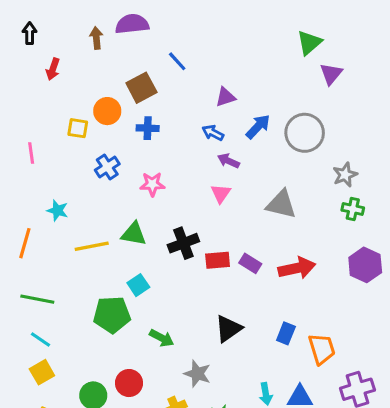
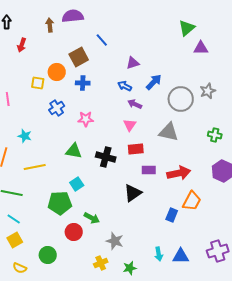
purple triangle: (331, 74) -> (201, 48), turned 49
gray circle: (305, 133) -> (181, 99), moved
gray star: (345, 175) -> (208, 91), moved
black cross: (183, 243) -> (106, 157), turned 36
yellow line: (92, 246) -> (35, 167), moved
red rectangle: (218, 260) -> (136, 149), moved
purple rectangle: (250, 263) -> (149, 170), turned -32
black triangle: (228, 329) -> (133, 193), moved
orange trapezoid: (322, 349) -> (192, 201), moved, turned 45
red circle: (129, 383) -> (74, 232), moved

